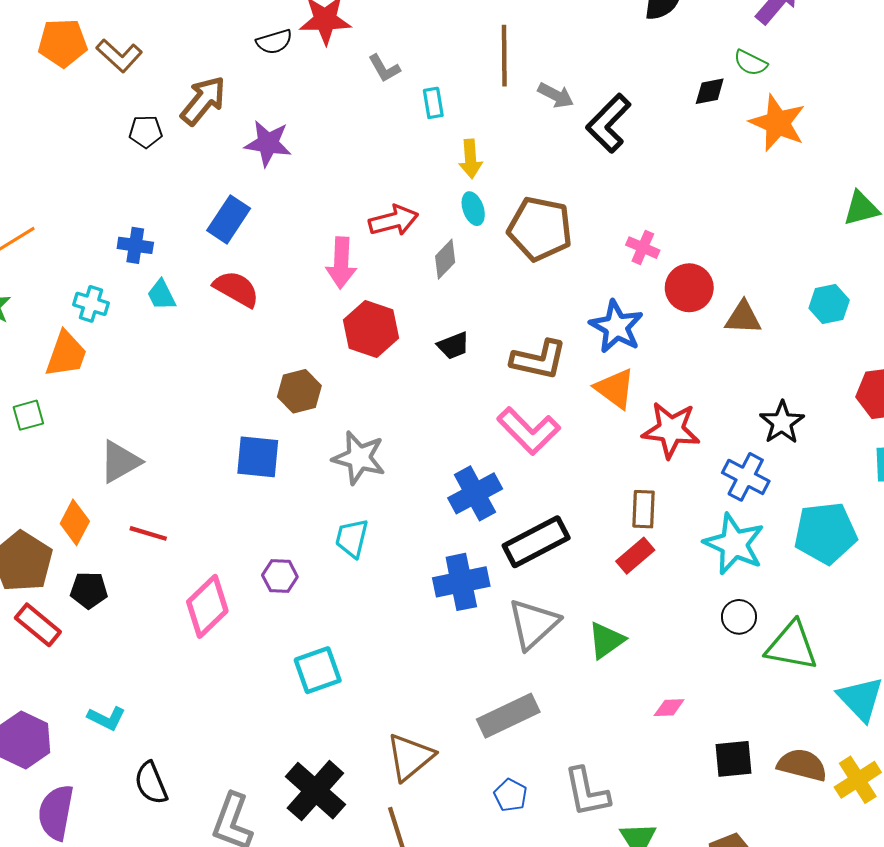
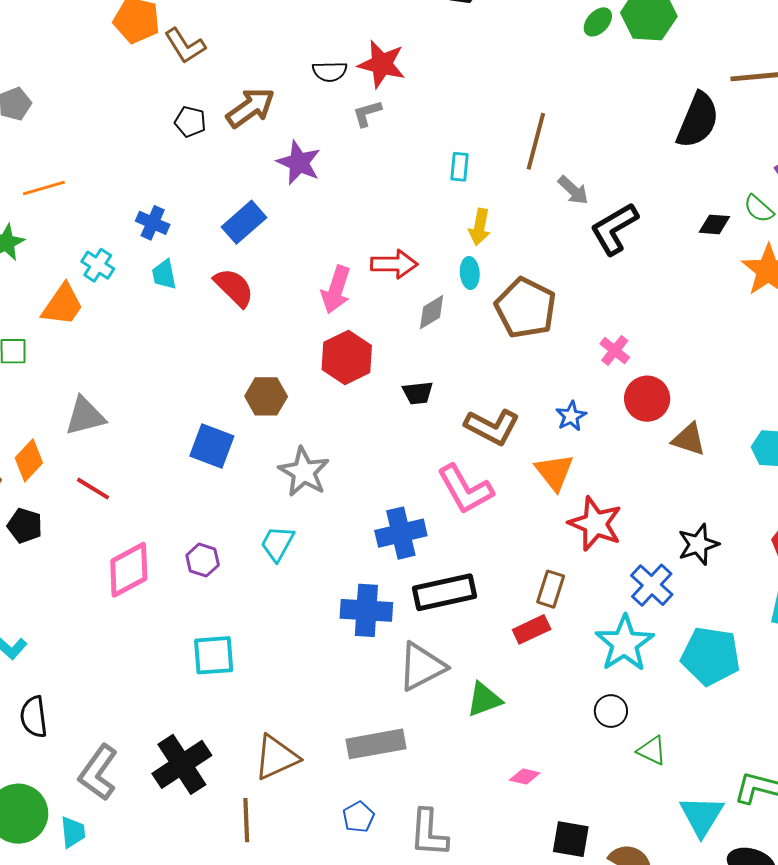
gray L-shape: (384, 68) -> (367, 113), moved, turned 88
blue star: (616, 327) -> (571, 416), size x0.6
green triangle: (792, 646) -> (652, 750), size x0.6

